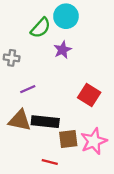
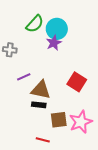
cyan circle: (66, 16) -> (57, 29), moved
brown triangle: (20, 120) -> (41, 90), moved
black rectangle: (45, 122) -> (39, 105), size x0.6

